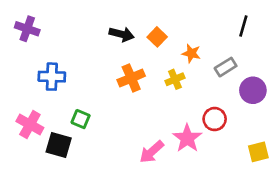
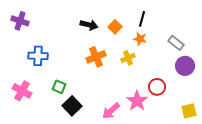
black line: (243, 26) -> (142, 19), moved
gray rectangle: (226, 67) -> (176, 43), moved, turned 70
black square: (59, 145) -> (72, 106), moved, turned 30

